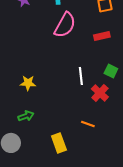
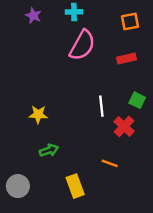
green arrow: (26, 116) -> (49, 150), moved

